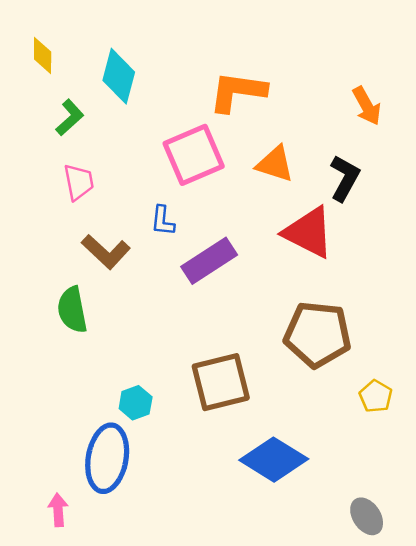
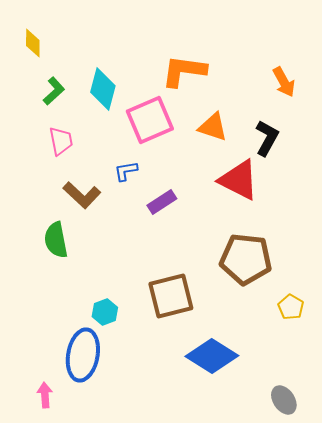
cyan diamond: (119, 76) -> (103, 89), moved
blue L-shape: (163, 221) -> (126, 171), turned 75
purple rectangle: (209, 261) -> (162, 202), size x0.7

